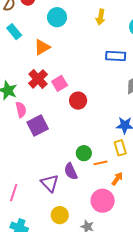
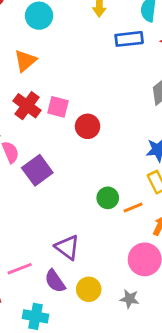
blue rectangle: (116, 56) -> (129, 39), moved
pink square: (60, 83) -> (58, 107), turned -35
purple semicircle: (71, 171) -> (55, 281), moved
pink line: (14, 193) -> (20, 269), turned 60

